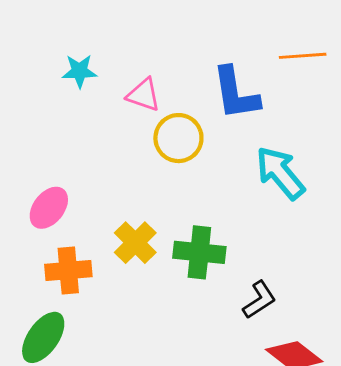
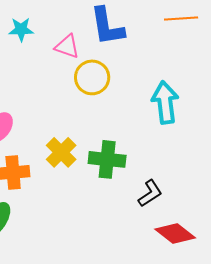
blue L-shape: (236, 93) -> (107, 26), moved
cyan arrow: (280, 173) -> (165, 102), turned 33

